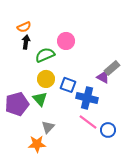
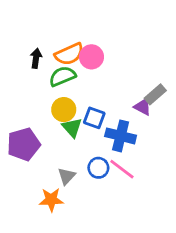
orange semicircle: (24, 27) -> (69, 54), moved, size x1.5
green triangle: (40, 99) -> (72, 128), moved
blue circle: (108, 130) -> (98, 168), moved

